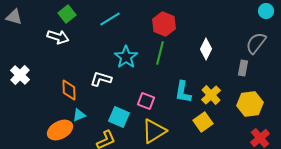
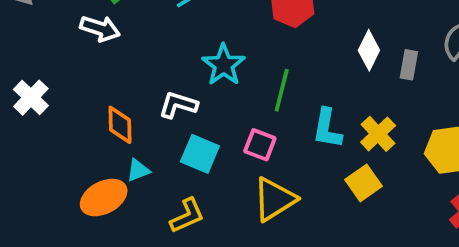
green line: (160, 53) -> (282, 90), moved
gray rectangle: (243, 68) -> (409, 65), moved
cyan square: (119, 117) -> (200, 154), moved

